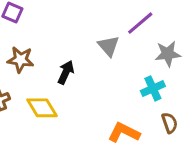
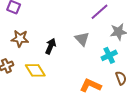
gray triangle: (108, 46) -> (82, 39), moved

